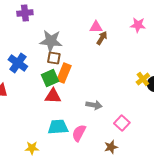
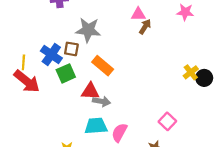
brown square: (54, 58) -> (71, 49), moved
orange rectangle: (64, 73) -> (103, 66), turned -72
green square: (50, 78) -> (66, 73), moved
gray arrow: (94, 105) -> (102, 101), moved

